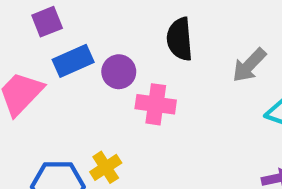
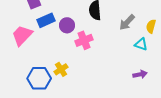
pink cross: (156, 104) -> (84, 40), turned -30

